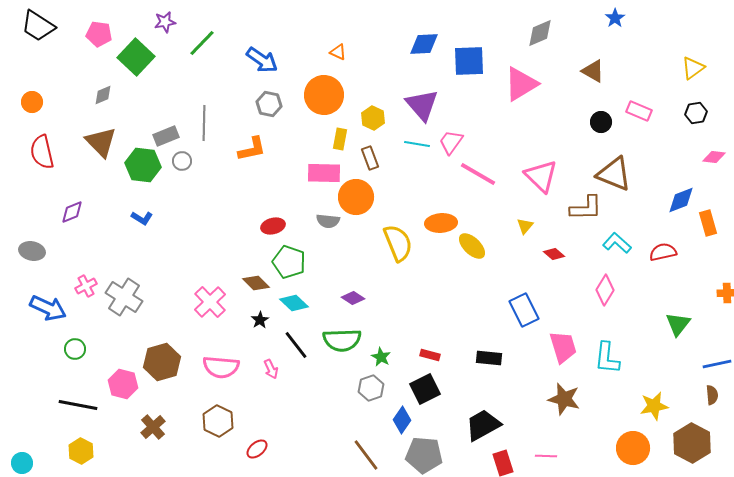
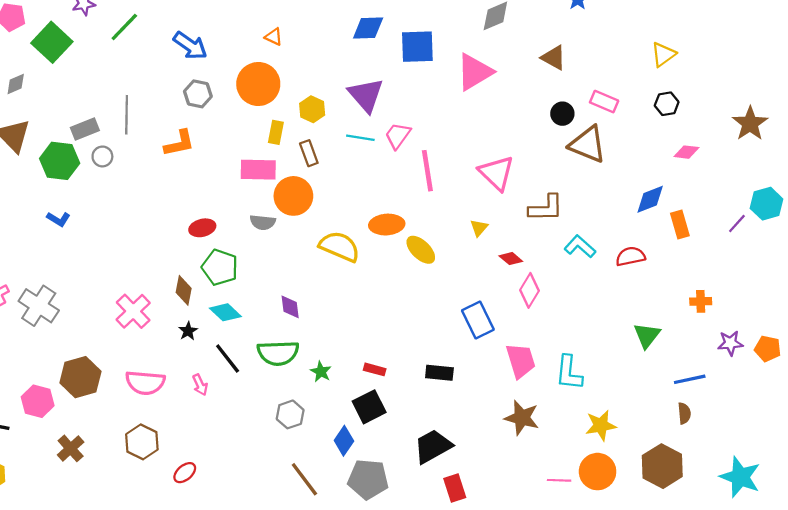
pink line: (478, 174) -> (427, 171), turned 51
brown triangle: (614, 174) -> (588, 144), moved
yellow semicircle: (398, 243) -> (340, 246), turned -45
brown diamond: (256, 283) -> (184, 290), turned 56
pink diamond: (605, 290) -> (529, 290), moved
purple diamond: (353, 298) -> (290, 307), turned 50
gray hexagon: (371, 388) -> (290, 414), moved
yellow star: (654, 406) -> (601, 425), moved
pink line: (546, 456) -> (559, 480), moved

